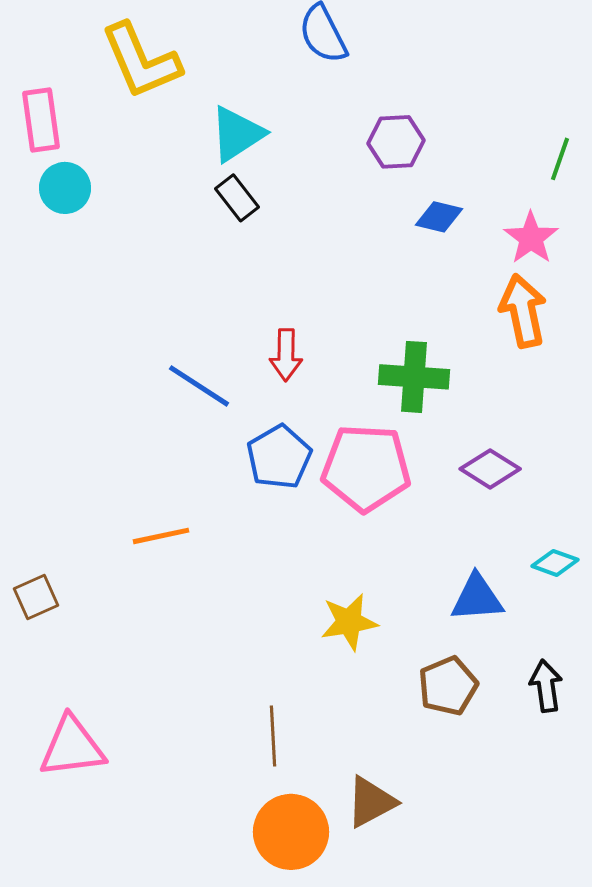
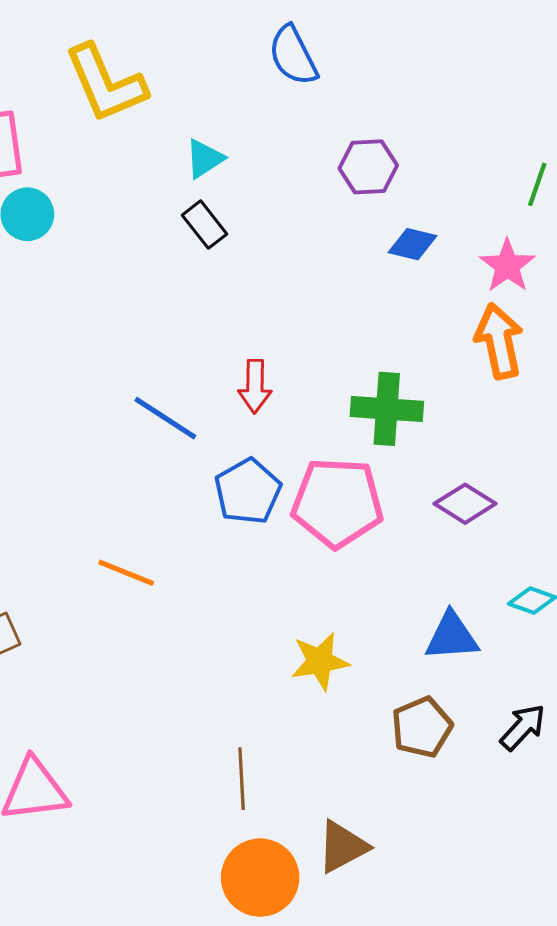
cyan triangle: (237, 134) -> (204, 159), size x0.7
orange line: (161, 536) -> (126, 573), turned 34
black arrow: (546, 686) -> (523, 727), turned 51

